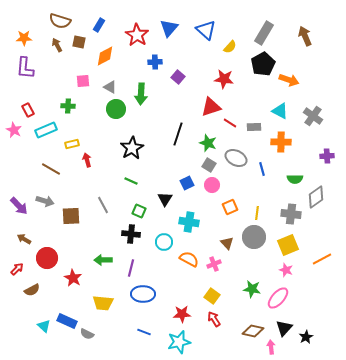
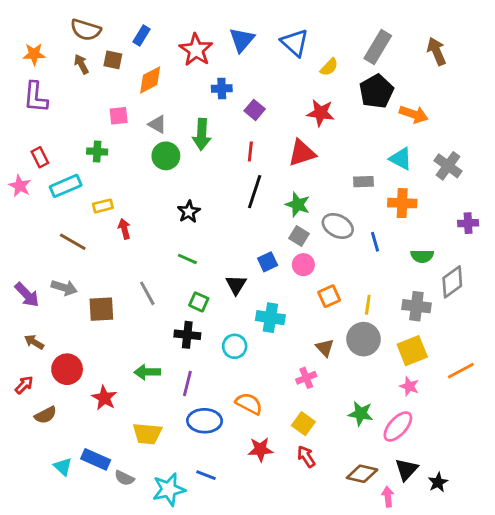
red line: (230, 123) -> (250, 152), moved, turned 64
black star: (132, 148) -> (189, 212), size x0.7
orange semicircle: (189, 259) -> (249, 404), moved
cyan star: (179, 342) -> (169, 490), moved

